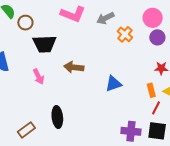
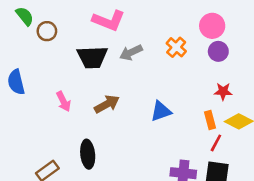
gray arrow: (105, 18) -> (131, 52), moved
black trapezoid: (45, 44) -> (92, 57), moved
brown arrow: (74, 67) -> (107, 104), moved, turned 144

